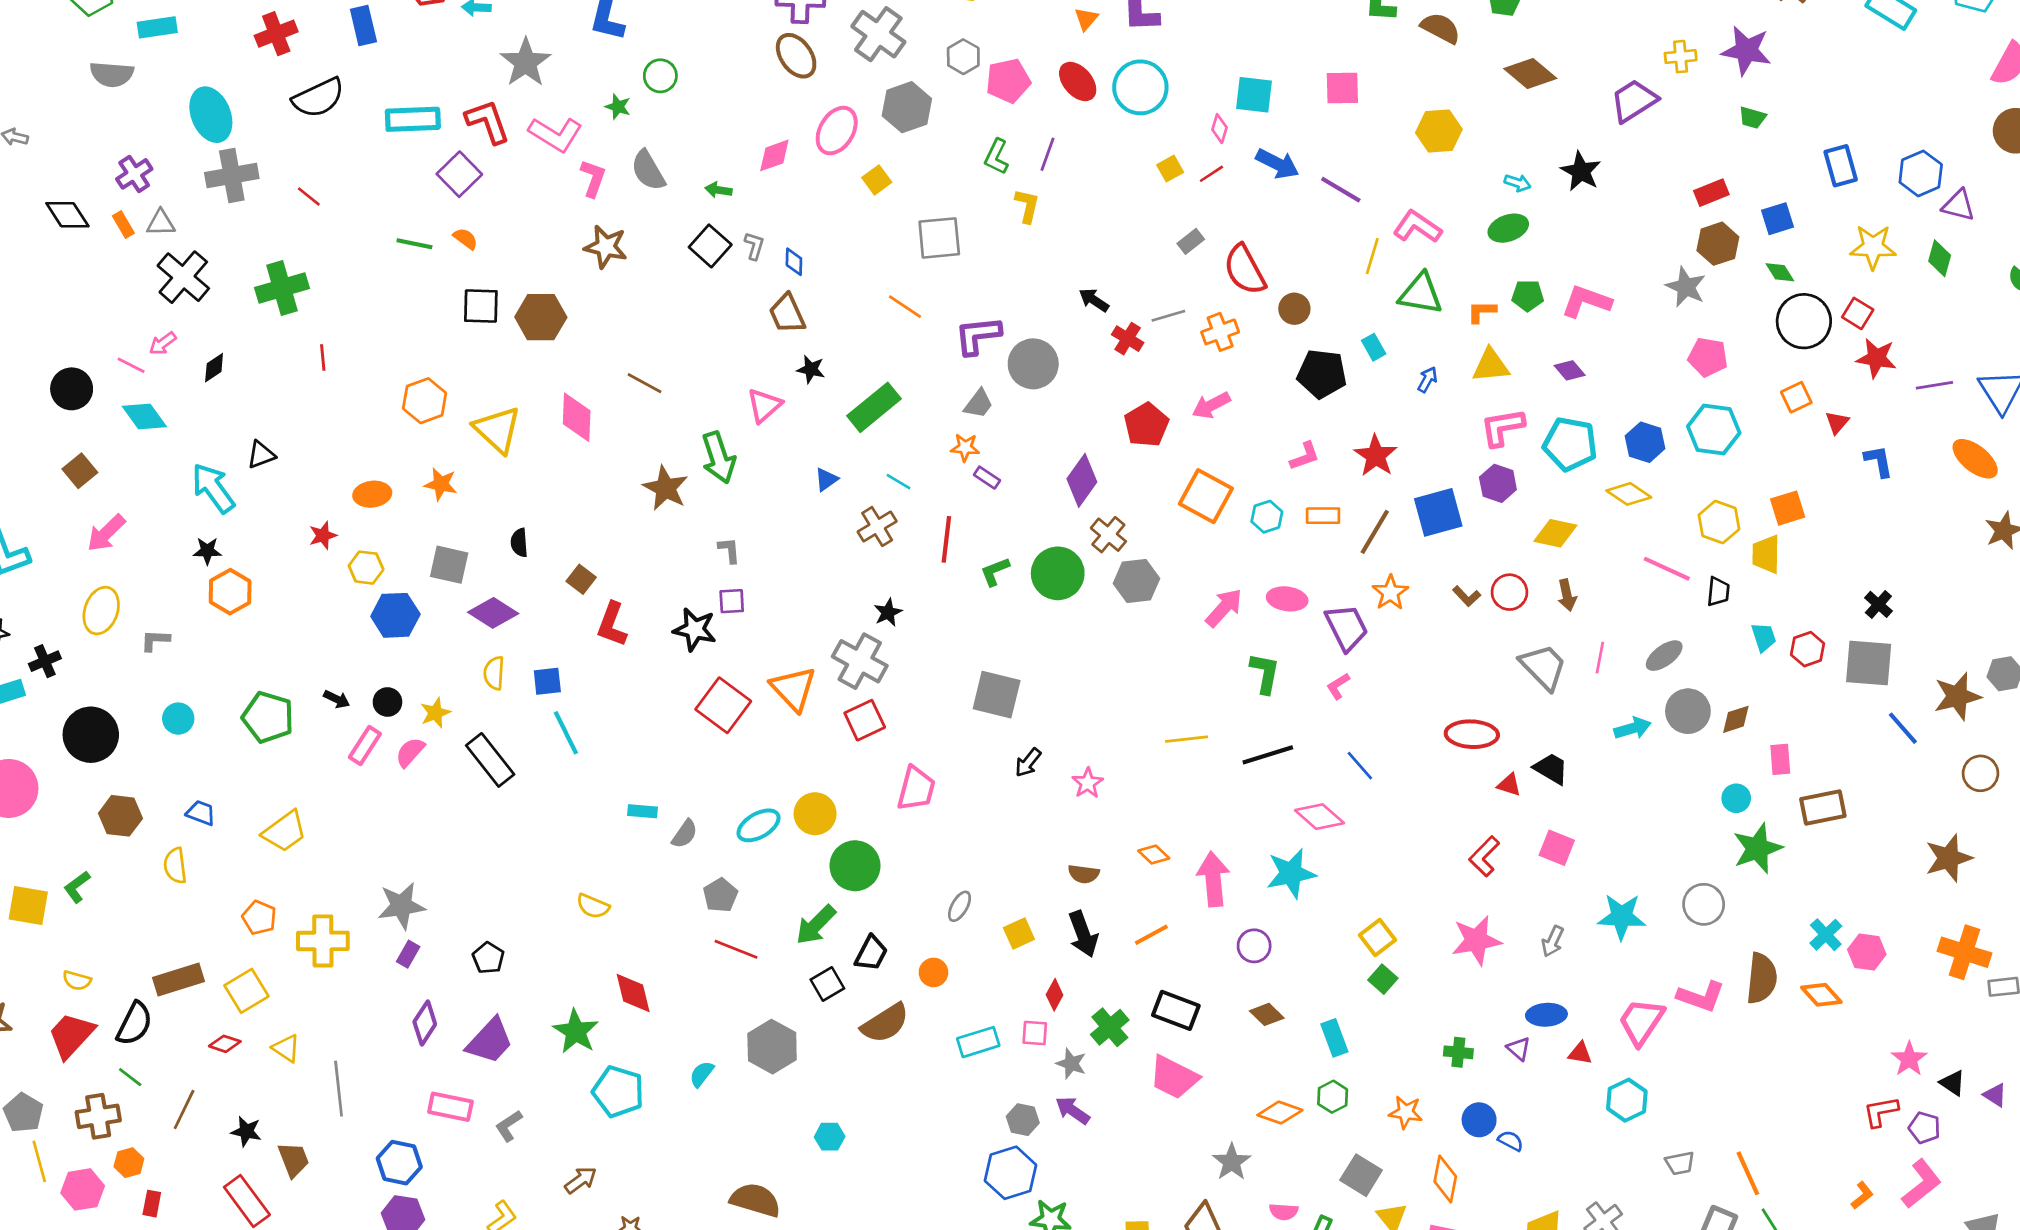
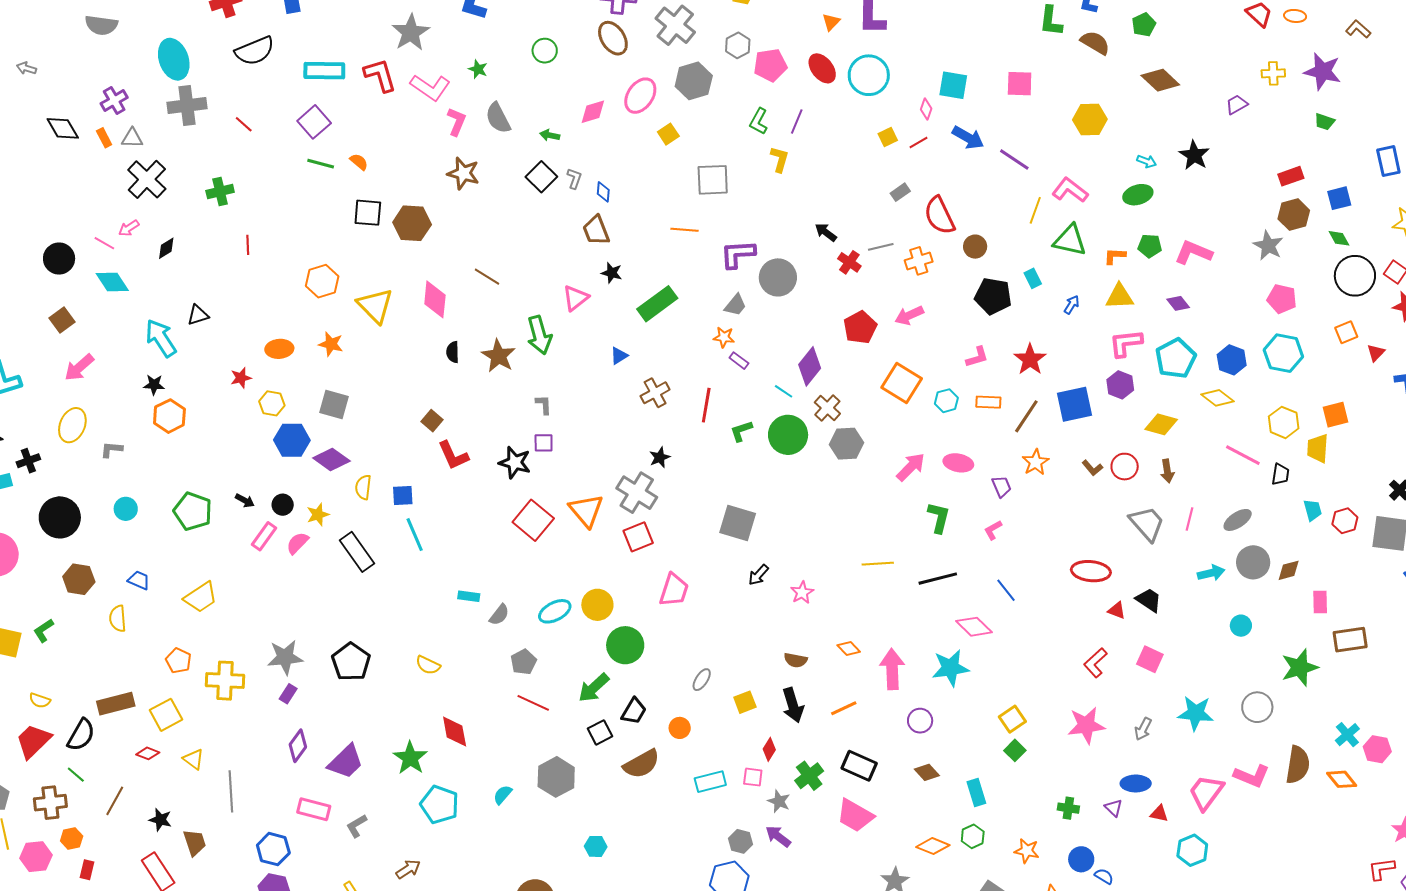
green circle: (660, 76) -> (545, 51), moved
purple trapezoid: (1634, 101) -> (1237, 104), size x0.6
purple square: (459, 174) -> (314, 122), moved
green cross: (282, 288) -> (220, 191), size x0.7
orange line: (905, 307) -> (684, 230), turned -32
cyan pentagon: (1570, 444) -> (1176, 358), turned 30
cyan line: (899, 482) -> (784, 391), moved
black semicircle: (519, 543) -> (453, 352), moved
purple diamond: (493, 613) -> (331, 460), moved
red L-shape: (612, 624) -> (453, 455), turned -48
purple trapezoid: (1347, 627) -> (1002, 486), size x0.6
cyan circle: (1736, 798) -> (1241, 626), moved
black pentagon: (488, 958) -> (351, 662), moved, size x1.6

